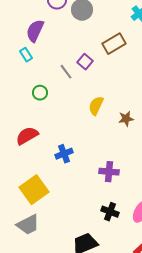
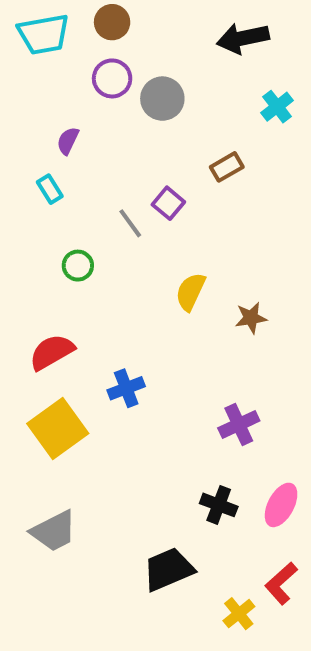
purple semicircle: (35, 31) -> (68, 141), size x0.6
brown rectangle: (114, 44) -> (227, 167), size x0.7
purple cross: (109, 172) -> (239, 424), moved, turned -30
yellow square: (34, 190) -> (58, 428), moved

